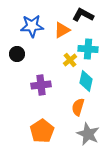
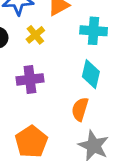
yellow cross: (70, 60) -> (35, 35), moved

